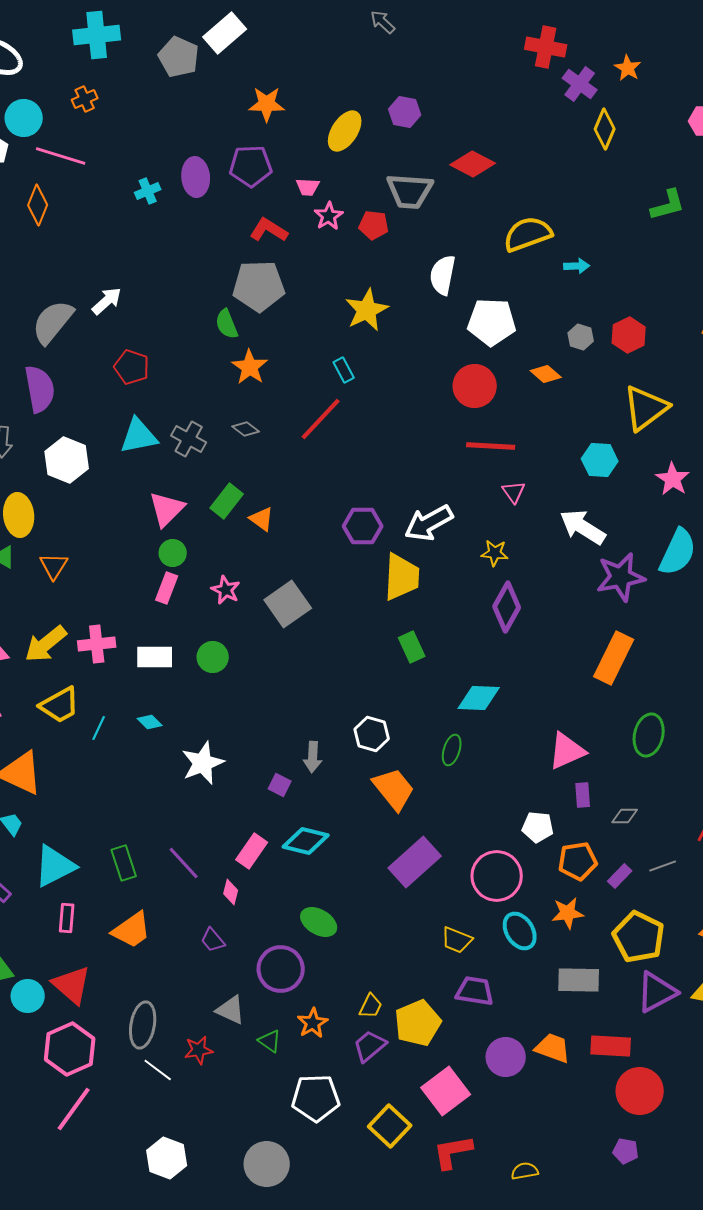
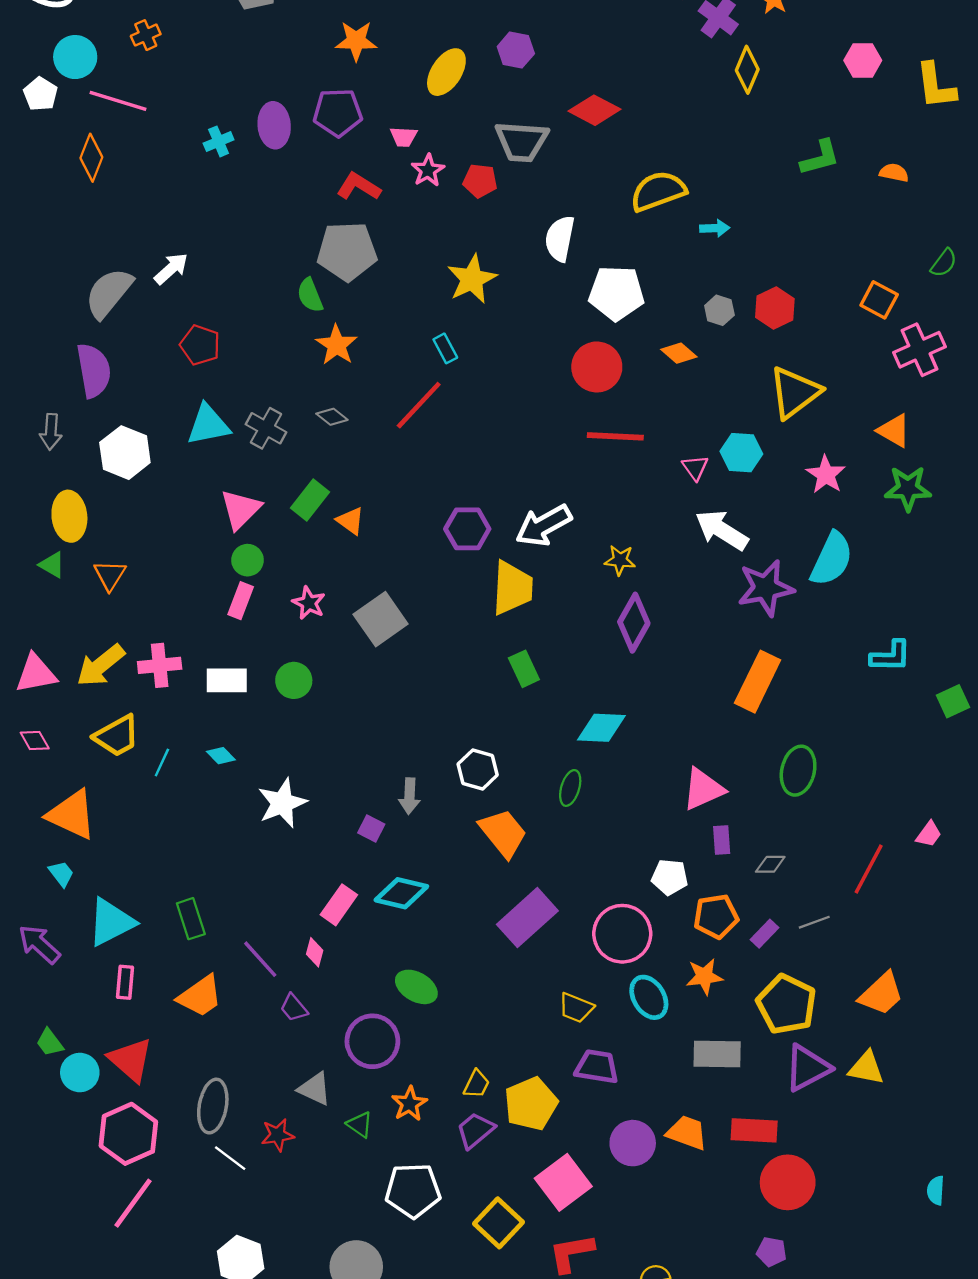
pink triangle: (514, 492) -> (695, 468), moved
purple line: (184, 863) -> (260, 959), moved

